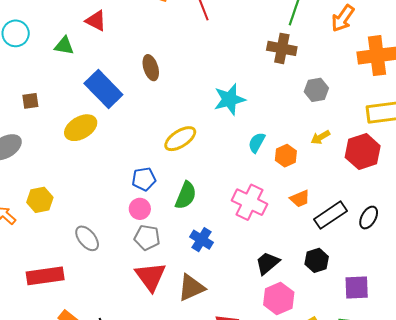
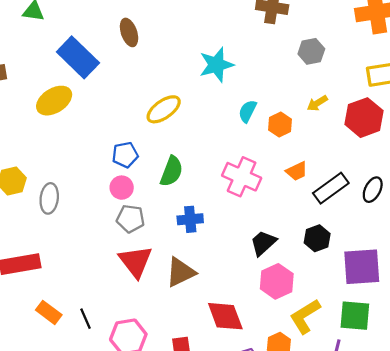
gray ellipse: (87, 238) -> (49, 198), moved, turned 48
blue cross: (201, 240) -> (190, 219), turned -35
purple square: (357, 287) -> (362, 267), size x1.4

